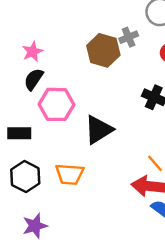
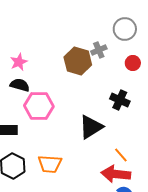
black semicircle: (34, 79) -> (20, 85), turned 72
black triangle: (99, 130) -> (91, 127), moved

